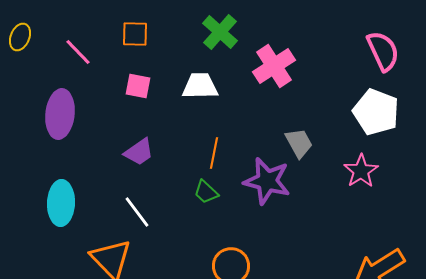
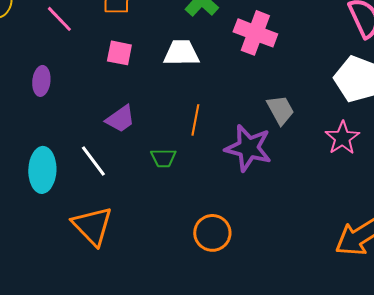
pink cross: (274, 66) -> (255, 33), turned -36
purple ellipse: (60, 114) -> (41, 81), size x0.6
green trapezoid: (206, 192) -> (163, 158), moved, turned -44
white line: (137, 212) -> (93, 161), moved

